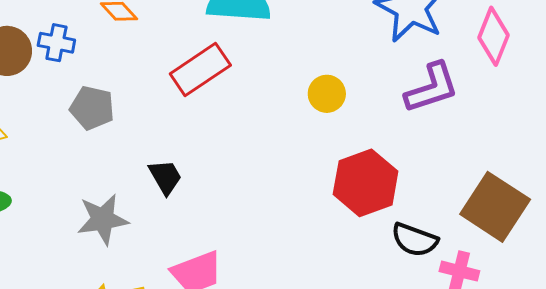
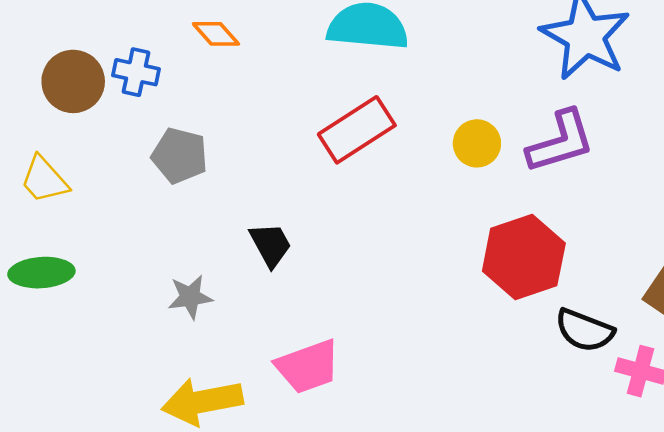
red rectangle: (200, 69) -> (357, 130), moved
purple L-shape: (432, 88) -> (561, 142), moved
gray star: (103, 219) -> (190, 297), size x0.7

